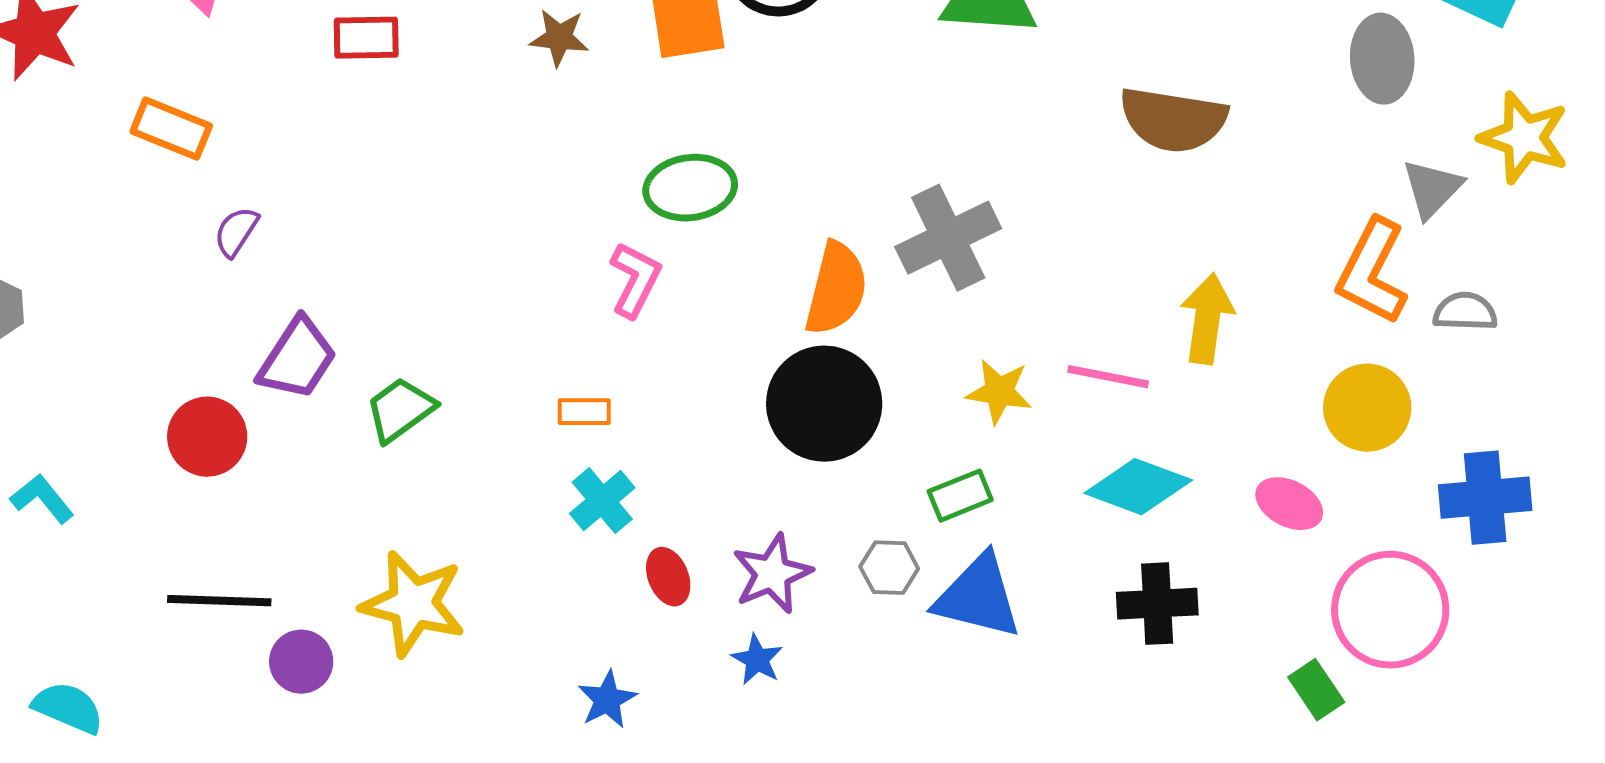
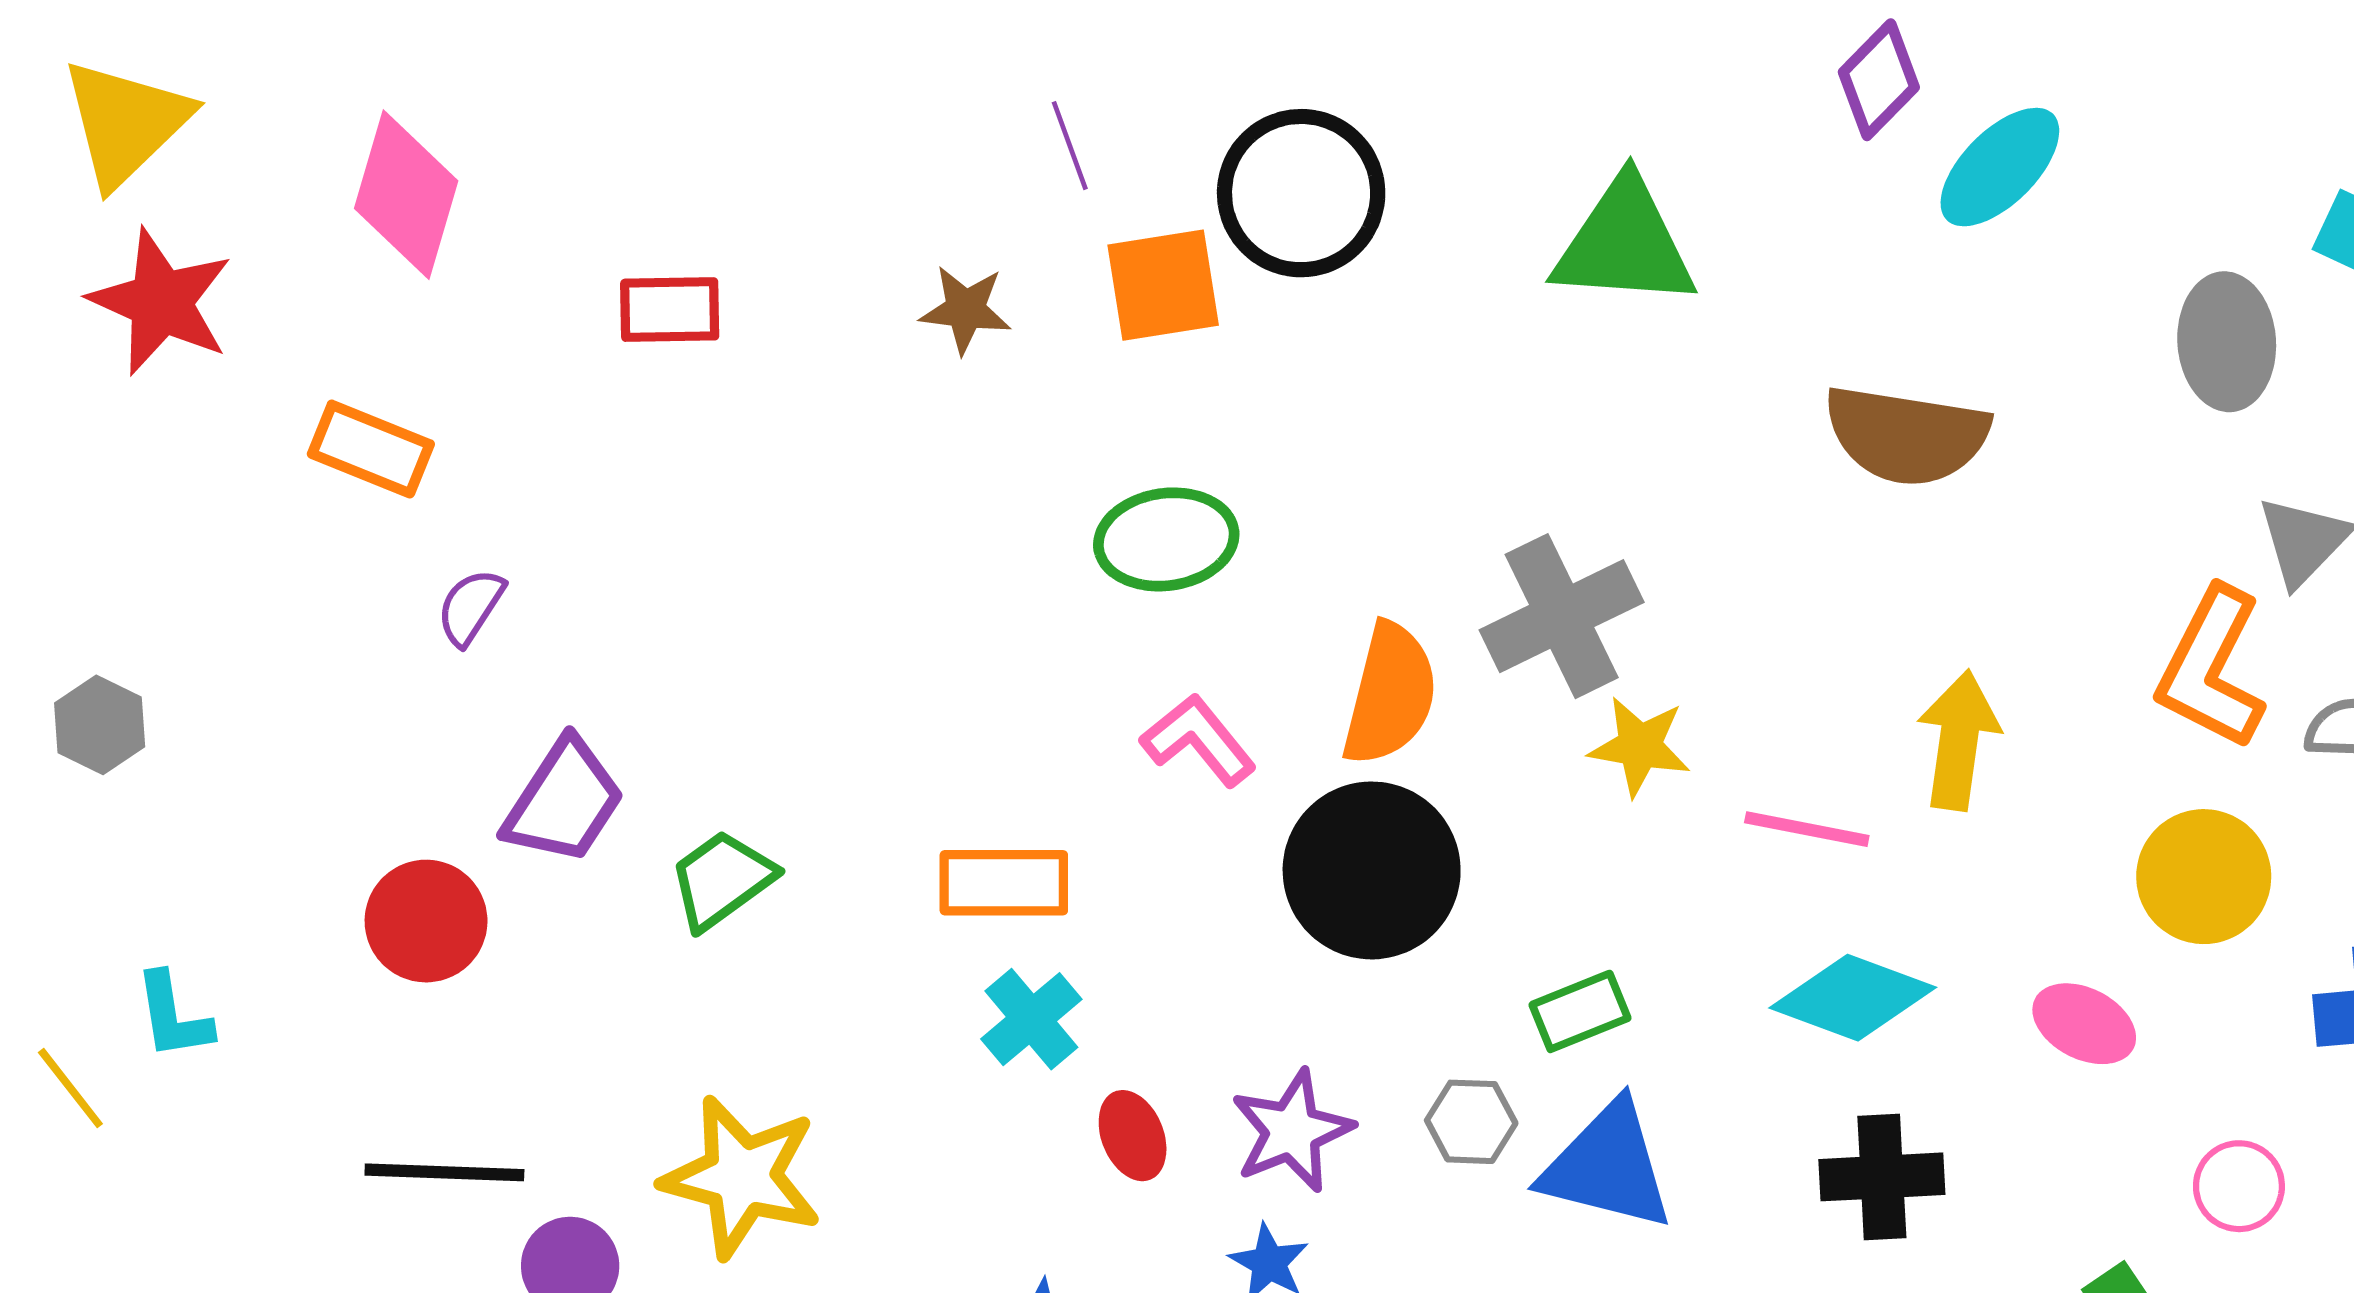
pink L-shape: (635, 280) -> (1198, 740), moved, turned -66
yellow star: (999, 392) -> (1640, 746), moved
orange rectangle: (584, 412) -> (1004, 883), size x1.6
cyan L-shape: (42, 499) -> (173, 1016), turned -150
pink circle: (1390, 610) -> (2239, 1186), size x0.5

